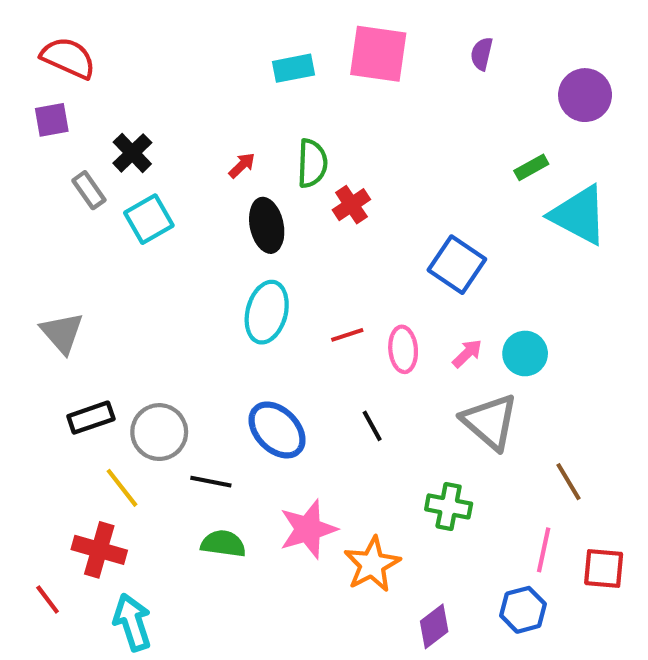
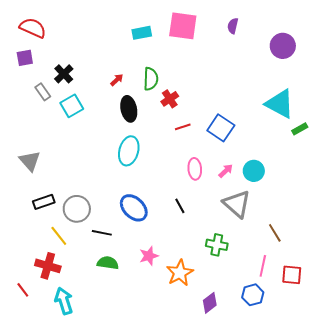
green rectangle: (531, 167) -> (300, 129), moved
red line: (347, 335) -> (183, 127), moved
pink star: (308, 529) -> (149, 256), size x0.7

